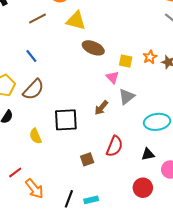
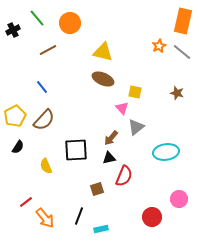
yellow triangle: (76, 21) -> (103, 52), moved
orange star: (150, 57) -> (159, 46), moved
black triangle: (148, 154) -> (109, 158), moved
black line: (69, 199) -> (79, 216), moved

